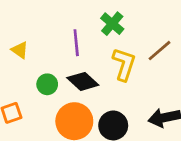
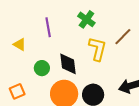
purple line: (76, 43) -> (48, 27), moved
black diamond: (83, 81) -> (68, 64), turned 45

